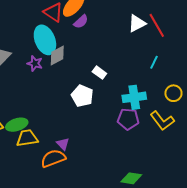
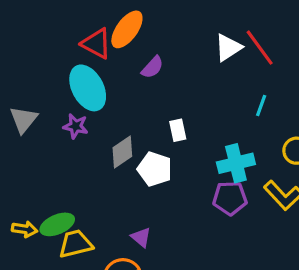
purple semicircle: (81, 22) -> (152, 67), moved
gray diamond: (57, 56) -> (122, 152), moved
white rectangle: (99, 73) -> (178, 130), turned 48
purple triangle: (63, 144) -> (141, 237), moved

